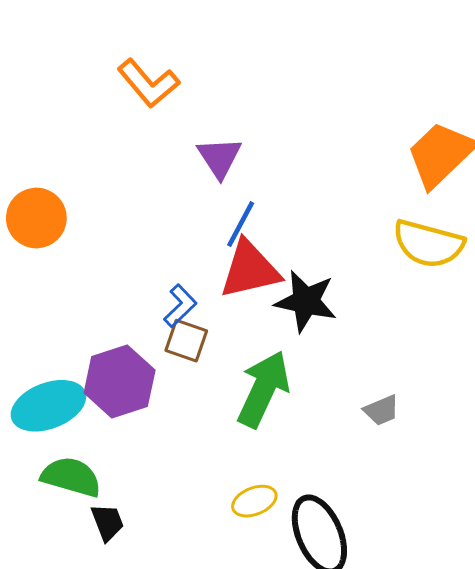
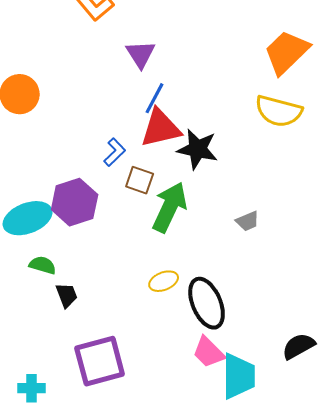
brown square: (186, 341) -> (140, 180), moved
green semicircle: (71, 477) -> (43, 265), size x0.7

